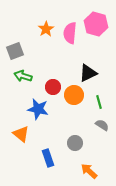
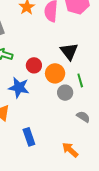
black triangle: (88, 73) -> (69, 51), turned -42
gray semicircle: (102, 125) -> (83, 117), moved
gray circle: (75, 143) -> (65, 93), moved

